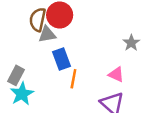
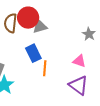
gray triangle: (47, 34) -> (40, 26), moved

